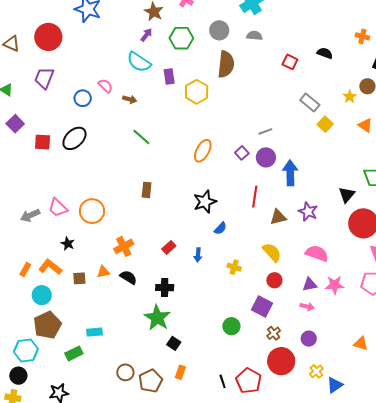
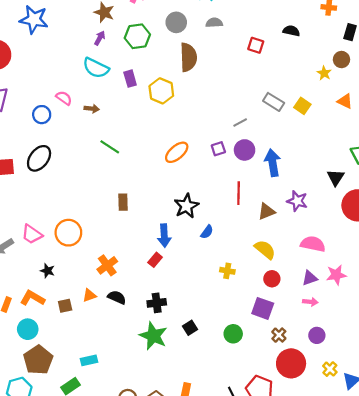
gray rectangle: (310, 102) -> (274, 102), moved
orange ellipse: (203, 151) -> (177, 152), turned 30
purple square: (242, 153) -> (218, 149), turned 32
blue arrow: (198, 255) -> (164, 236), moved, size x1.5
black square: (174, 343) -> (190, 328), moved, turned 32

